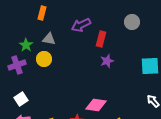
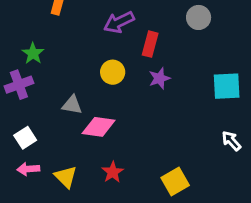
gray triangle: (49, 39) -> (72, 105), moved
yellow circle: (44, 59) -> (113, 72), moved
pink diamond: (96, 105) -> (99, 127), moved

